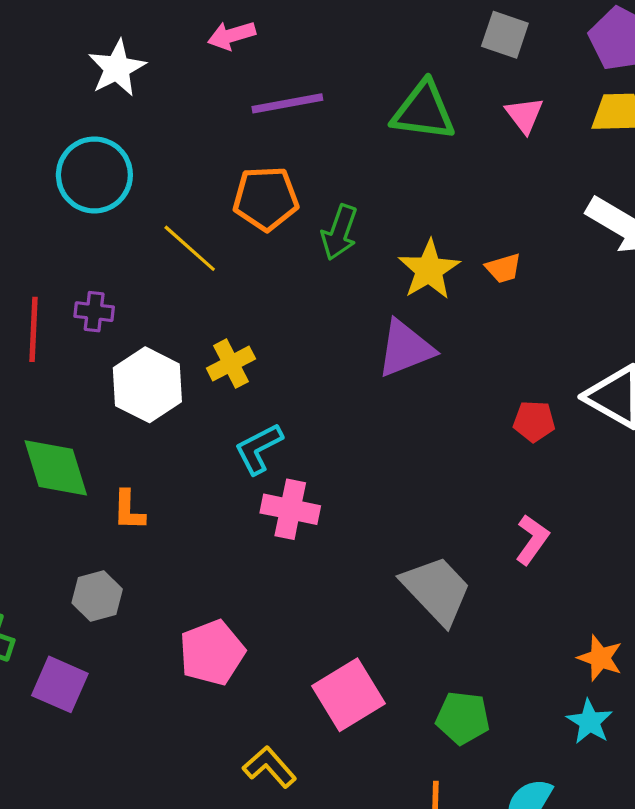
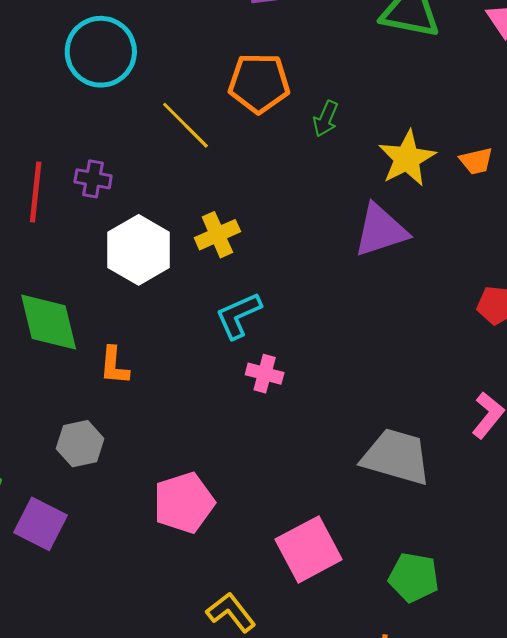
green arrow: (339, 232) -> (326, 119), size x0.7
pink cross: (290, 509) -> (265, 374), size x0.7
gray trapezoid: (437, 590) -> (396, 457), turned -34

